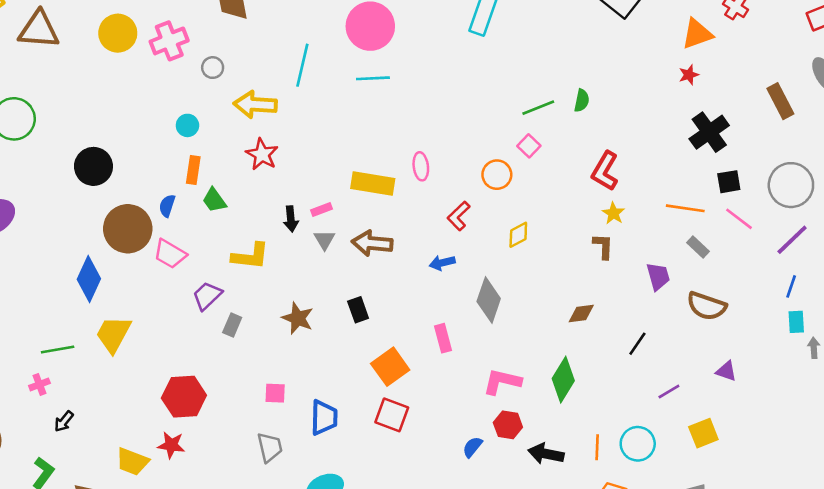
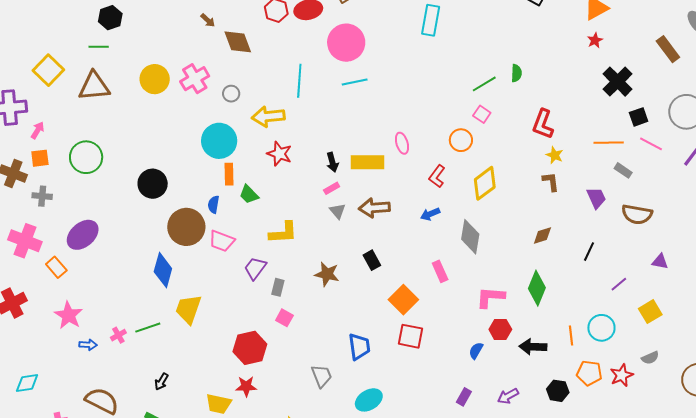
cyan circle: (187, 125) -> (219, 141), size x2.0
black arrow: (291, 219) -> (332, 162), moved
yellow diamond: (518, 235) -> (485, 183), size x1.6
pink cross: (39, 384) -> (118, 335), moved
pink square: (275, 393) -> (284, 318), moved, turned 36

